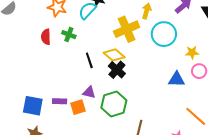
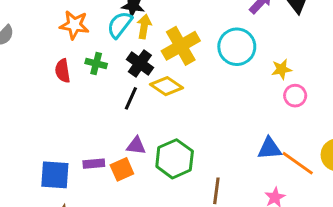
yellow arrow: (147, 11) -> (144, 26), moved
black line: (89, 60) -> (131, 98), turned 49
black cross: (117, 70) -> (140, 63), moved
blue triangle: (177, 79) -> (269, 148), moved

